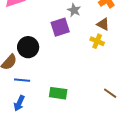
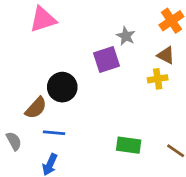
yellow cross: (97, 41) -> (158, 79), turned -32
green rectangle: (58, 93) -> (129, 145), moved

